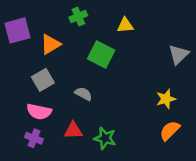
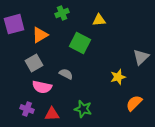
gray triangle: (179, 54) -> (141, 57), moved
yellow star: (166, 99) -> (118, 77), moved
pink semicircle: (39, 112) -> (42, 87), moved
red triangle: (73, 131) -> (52, 114), moved

